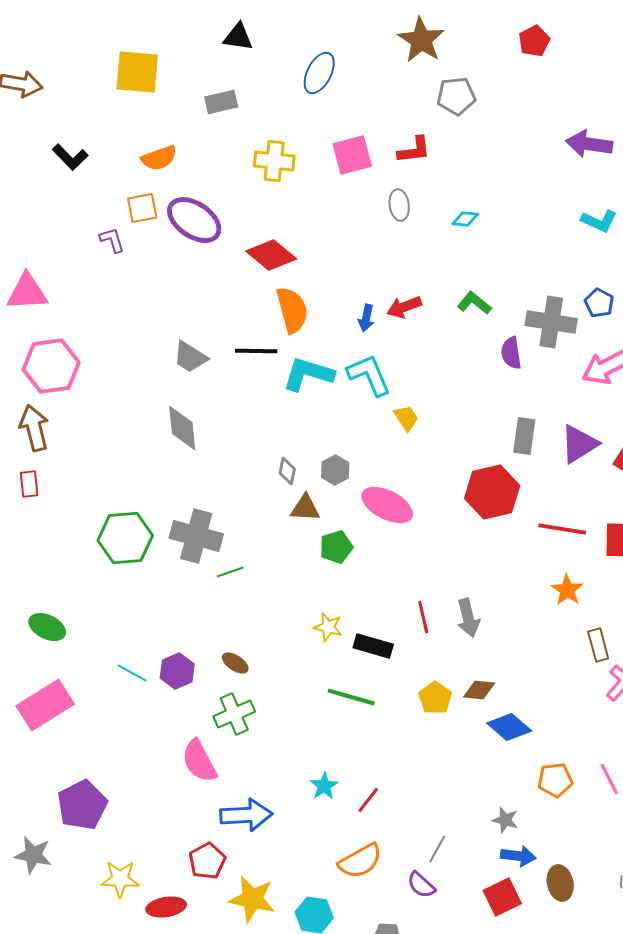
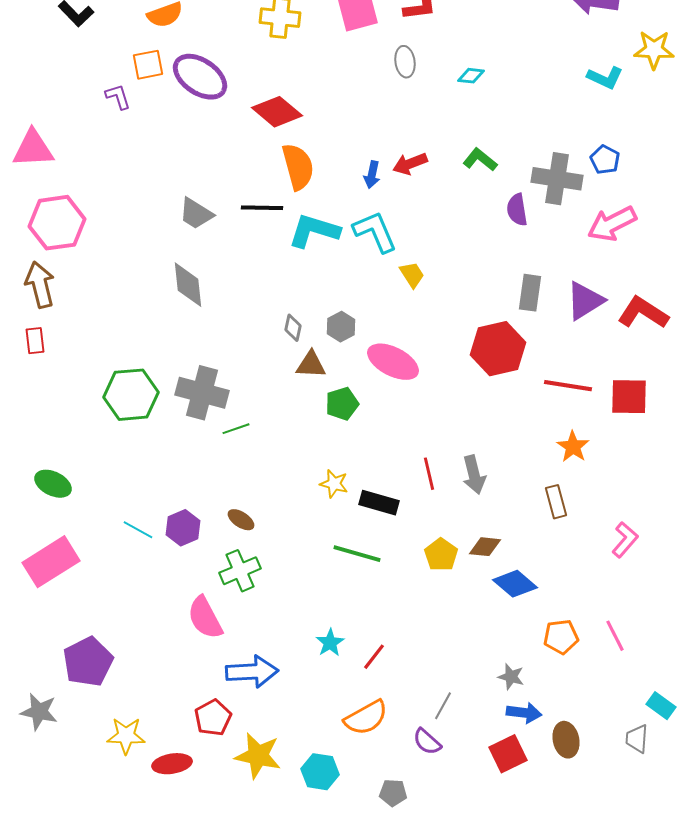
brown rectangle: (598, 645) -> (556, 502), moved

